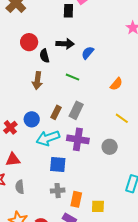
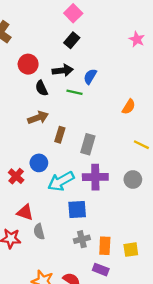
black rectangle: (68, 11) -> (72, 40), moved, turned 48
red circle: (29, 42) -> (28, 64), moved
green line: (73, 77) -> (75, 92), moved
brown arrow: (37, 81) -> (38, 118), turned -108
brown rectangle: (56, 112) -> (60, 135), moved
red triangle: (13, 160) -> (25, 212), turned 35
gray semicircle: (20, 187) -> (39, 232), moved

